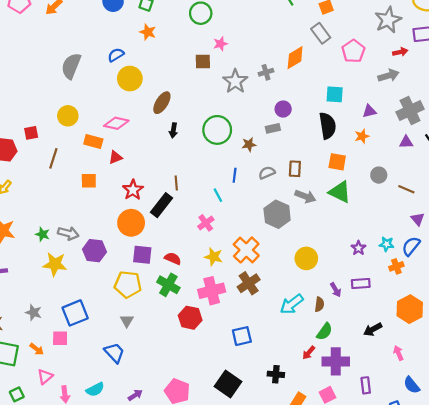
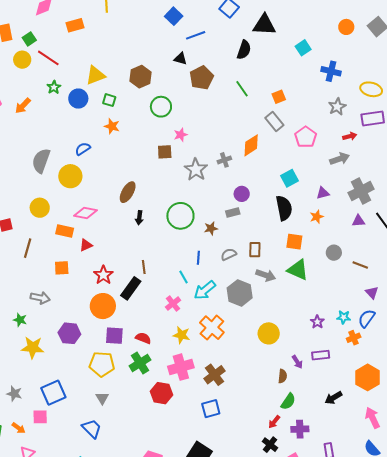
gray star: (388, 20) -> (337, 107), size x0.7
yellow circle: (130, 79) -> (70, 176), moved
cyan square: (335, 94) -> (290, 178), turned -30
gray arrow: (68, 233) -> (40, 298), moved
brown cross: (249, 283) -> (214, 375), moved
green cross: (168, 285) -> (140, 363), turned 30
cyan arrow: (292, 304) -> (205, 290), moved
pink arrow: (398, 353) -> (373, 418), moved, size x1.5
purple cross: (336, 361) -> (300, 429), size x0.7
black cross: (276, 374) -> (270, 445), moved, turned 35

